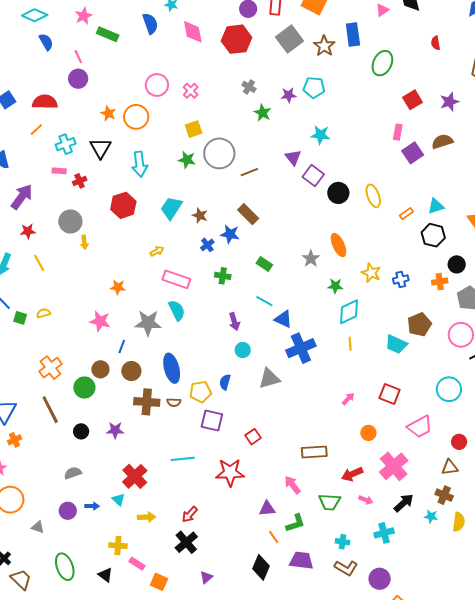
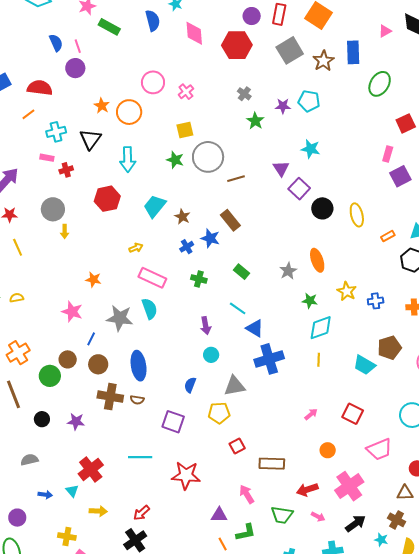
blue semicircle: (46, 42) -> (56, 43), moved
yellow pentagon: (200, 392) -> (219, 413), moved
red square: (253, 437) -> (237, 446), moved
purple circle: (68, 511) -> (17, 518), moved

